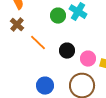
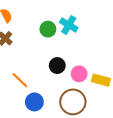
orange line: (38, 43) -> (20, 80), moved

